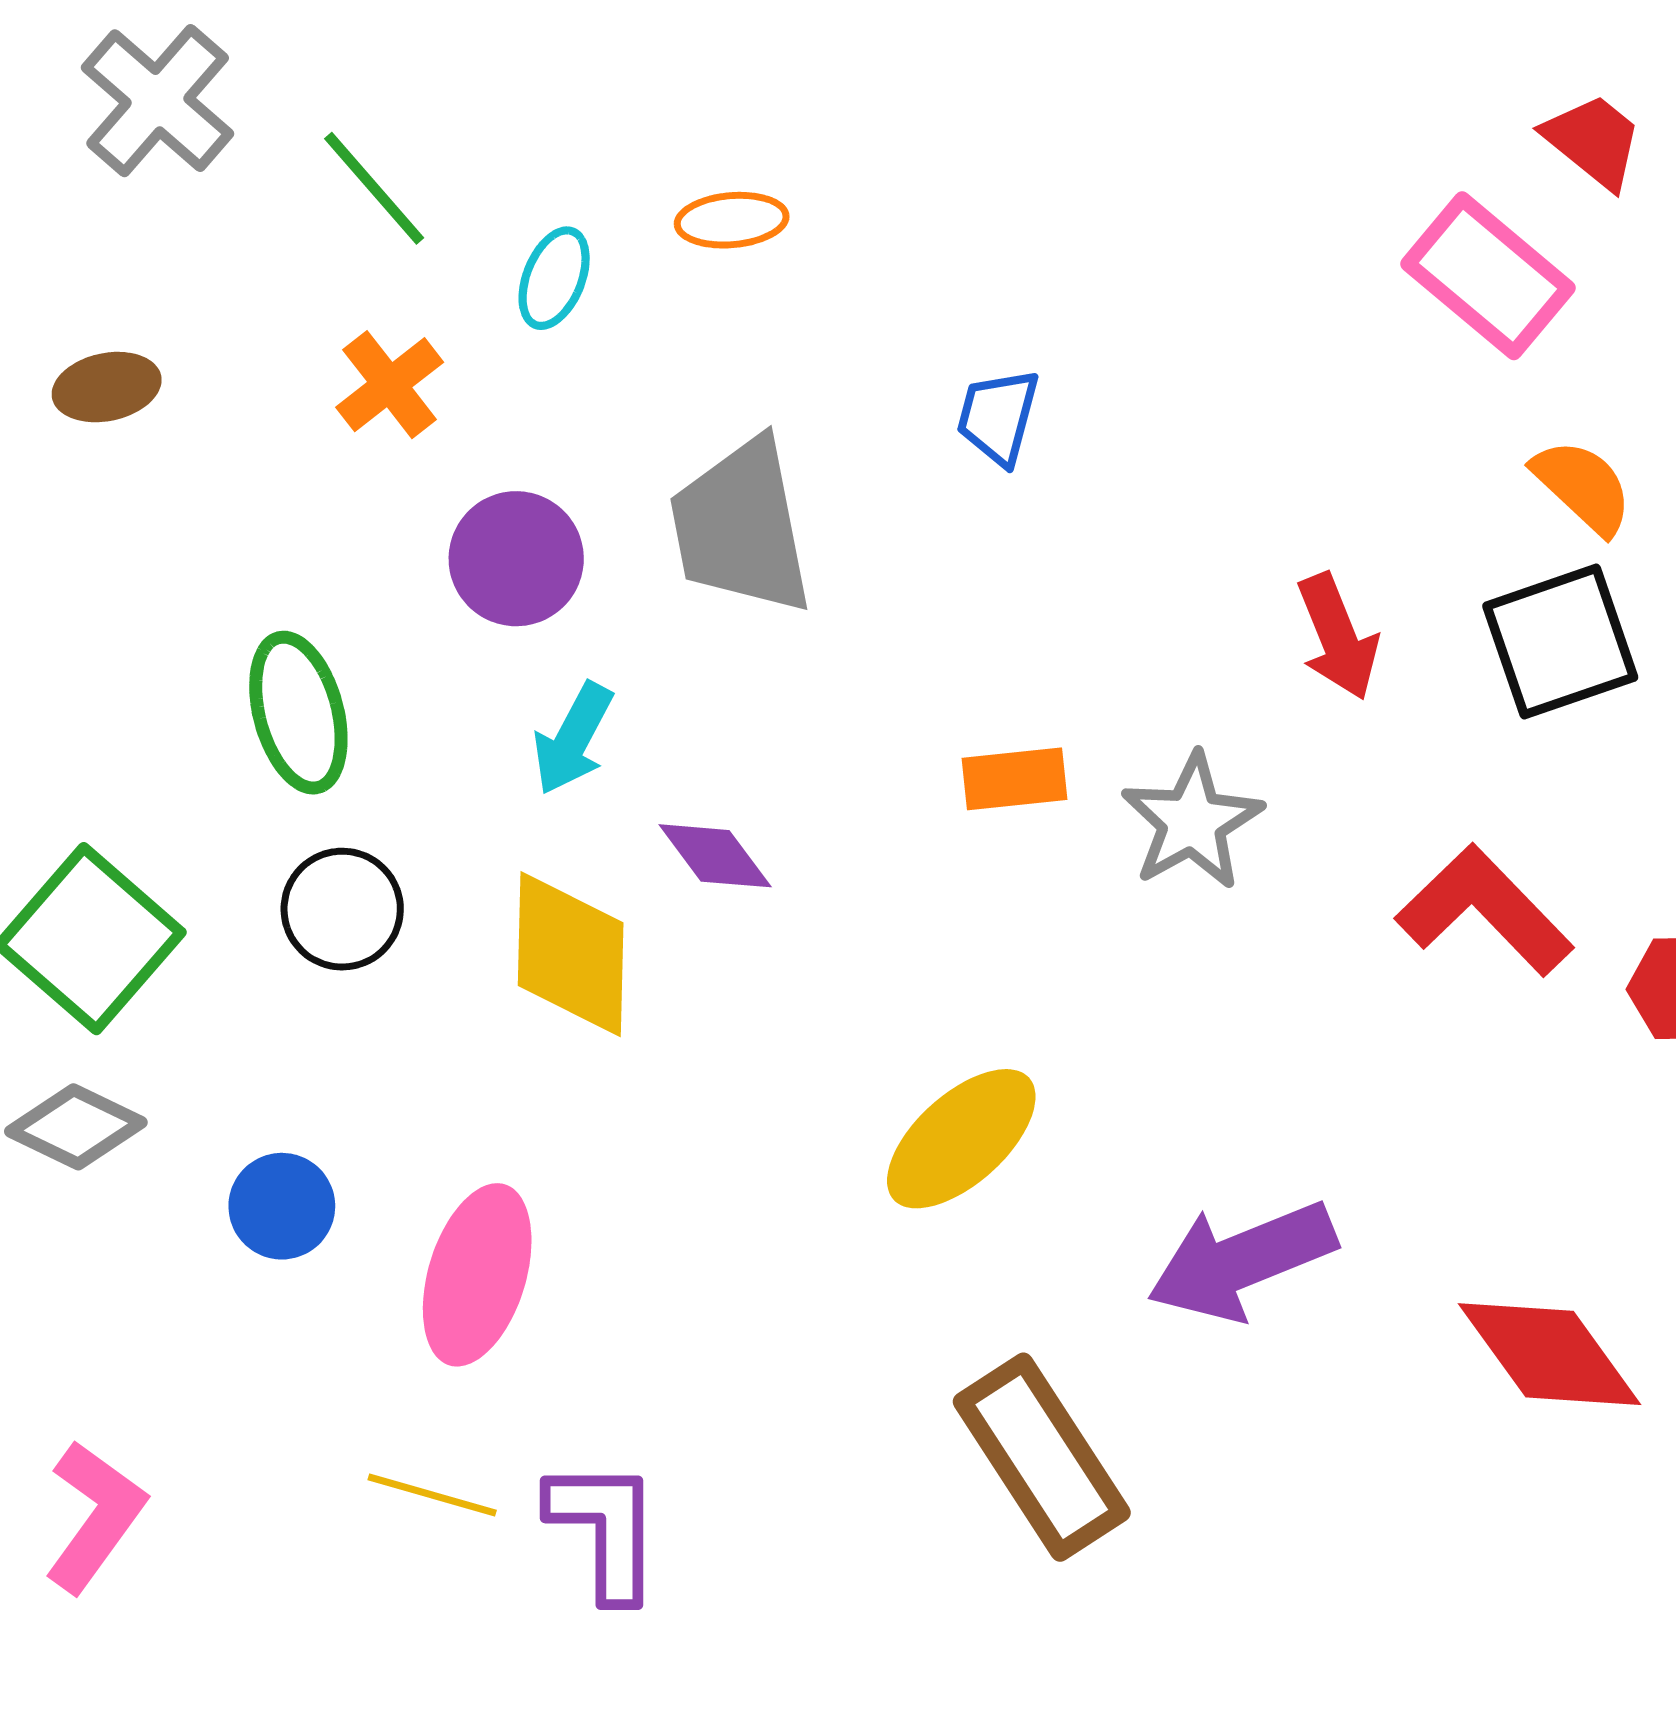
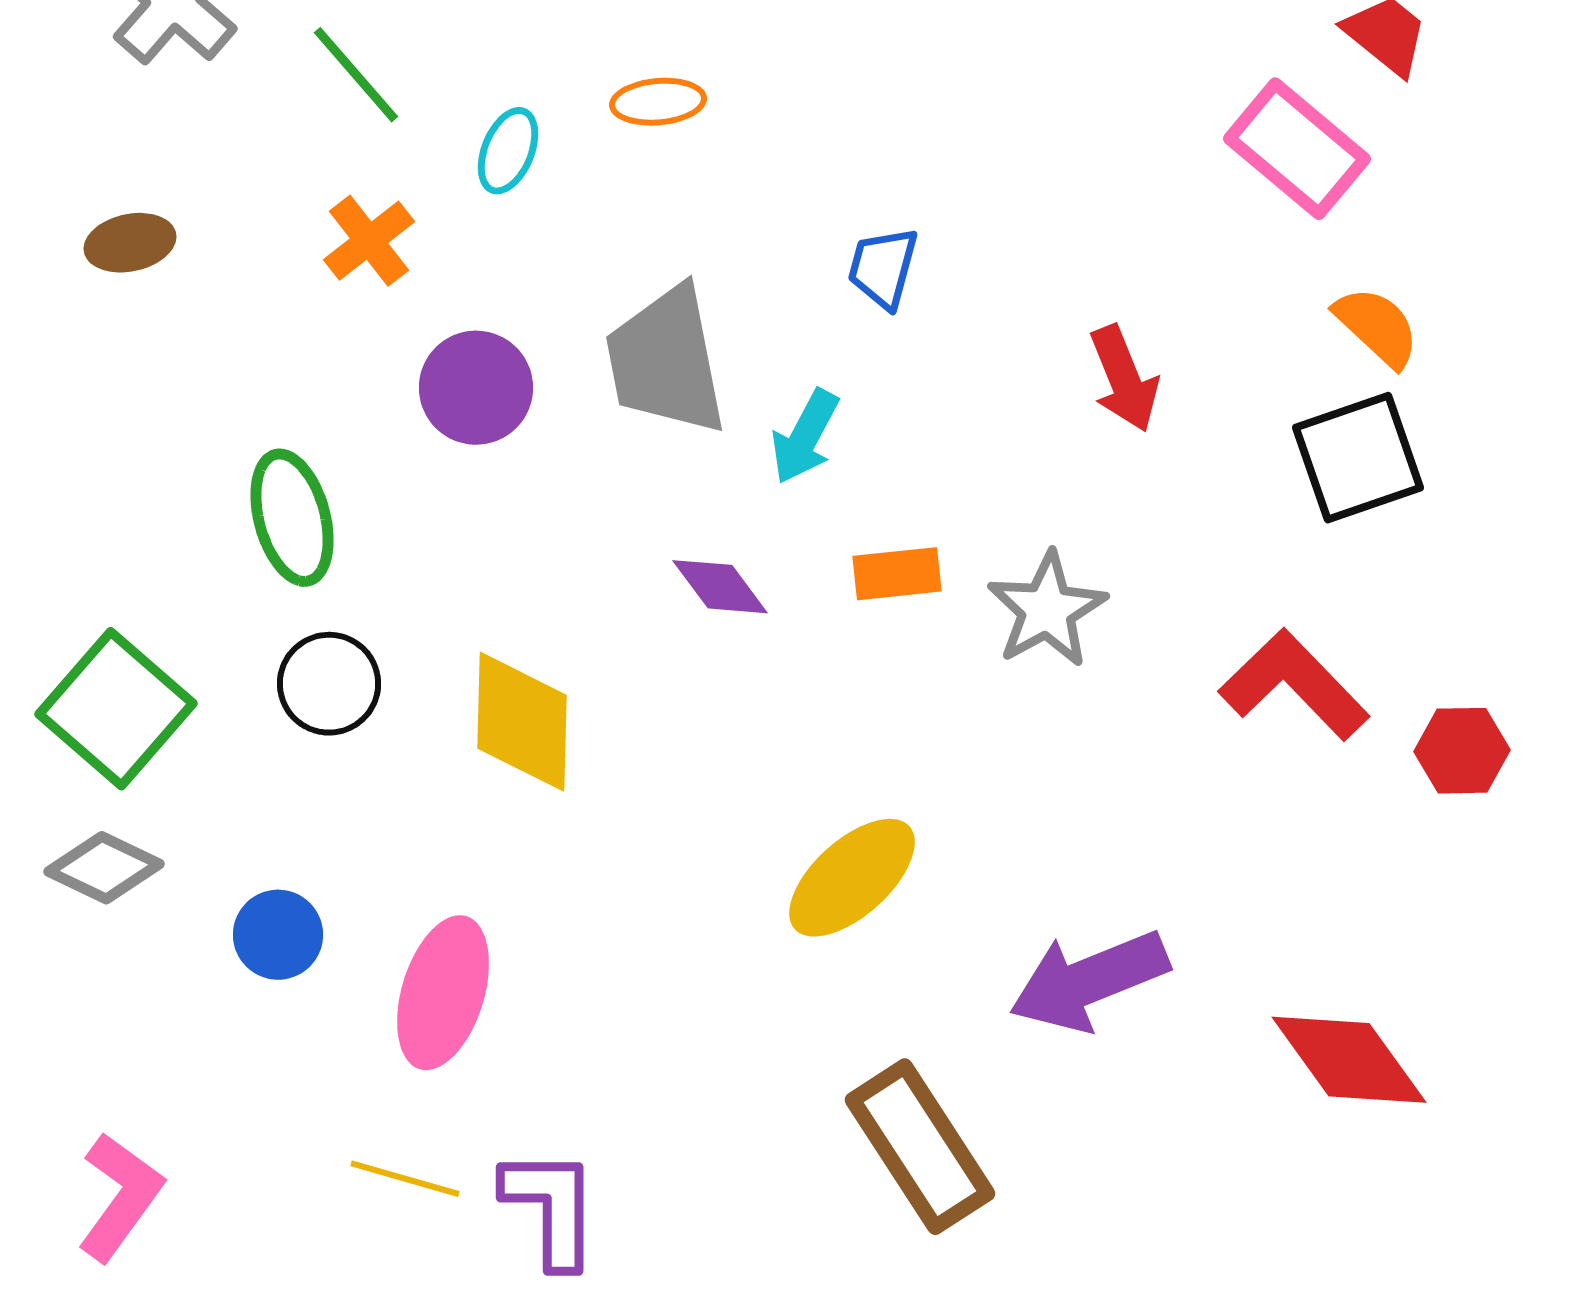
red arrow: (1338, 637) -> (1124, 379), moved
cyan arrow: (573, 739) -> (805, 437), moved
purple diamond: (715, 856) -> (720, 587), moved

